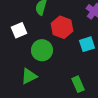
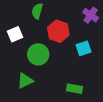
green rectangle: (78, 84) -> (74, 89), turned -56

